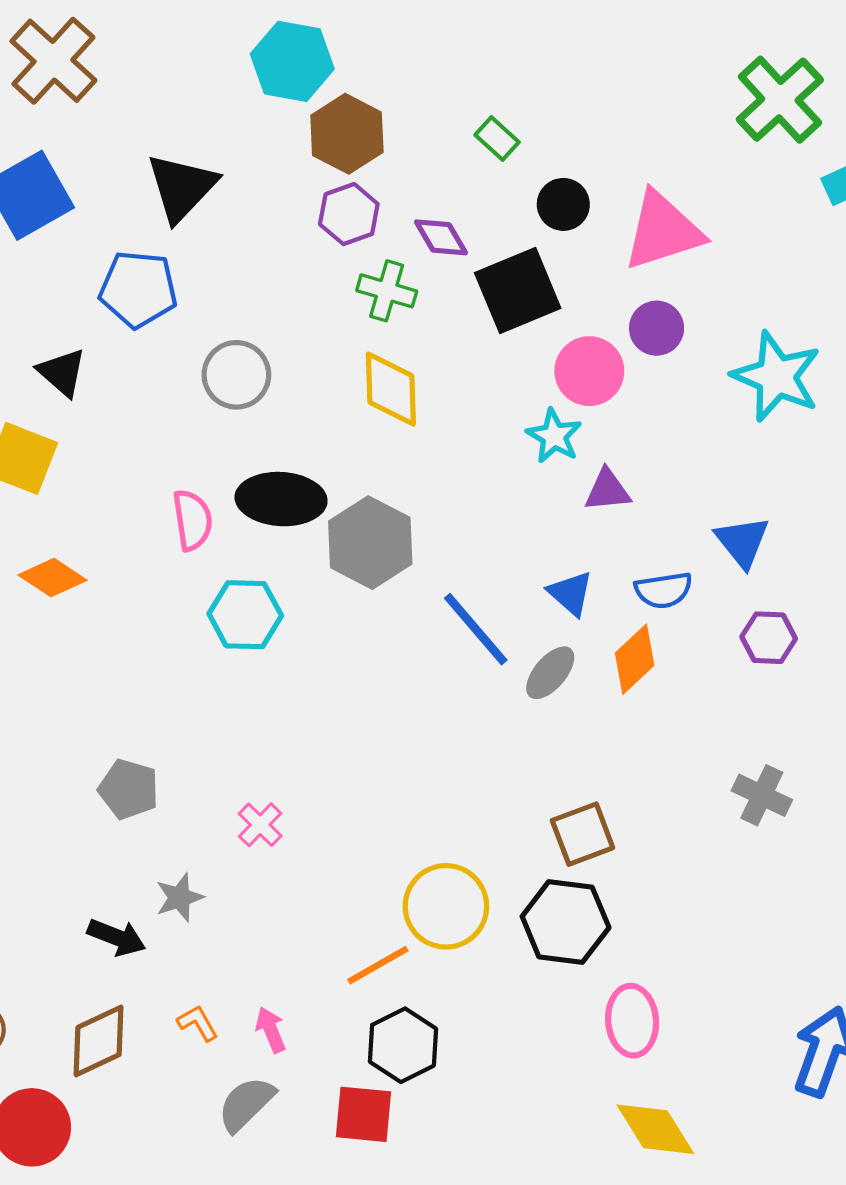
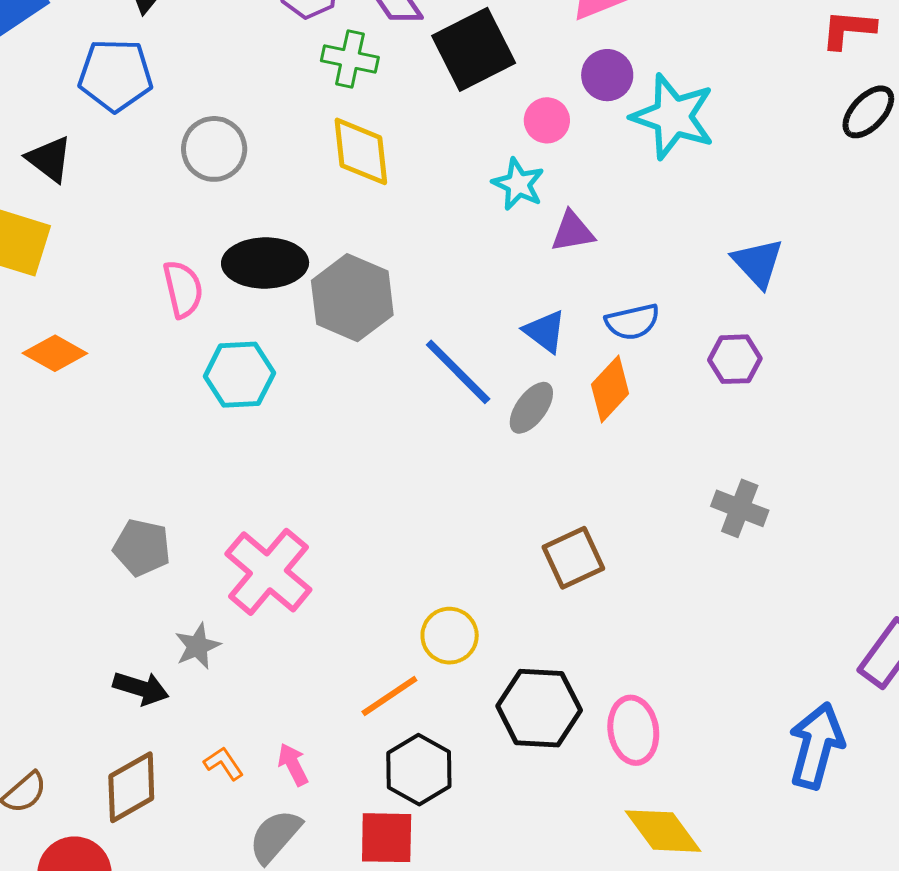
pink circle: (589, 371) -> (547, 120), size x0.7
cyan star: (776, 377) -> (673, 117), moved
blue triangle: (742, 542) -> (758, 263), moved
pink cross: (260, 825) -> (268, 572), size x2.0
yellow circle: (446, 906) -> (450, 636), size x0.7
black hexagon: (566, 922) -> (539, 708), moved

